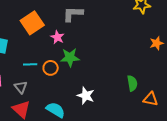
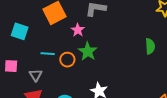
green star: (70, 57) -> (88, 51), turned 30
green semicircle: (132, 83) -> (150, 46), moved

